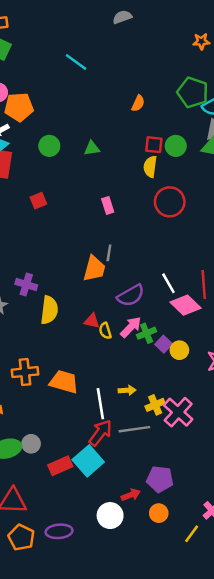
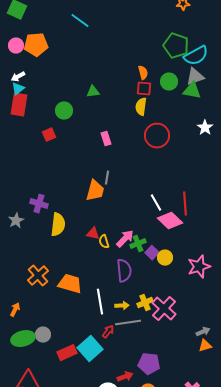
orange semicircle: (138, 103) -> (143, 73), moved, turned -40
orange pentagon: (19, 107) -> (36, 45), moved
green circle: (49, 146) -> (64, 111), moved
green circle: (176, 146) -> (169, 82), moved
purple semicircle: (131, 295) -> (124, 271), moved, turned -65
orange cross: (25, 372) -> (38, 276), turned -35
yellow arrow: (127, 390) -> (122, 306), moved
red arrow: (100, 433) -> (108, 332), moved, size x0.6

